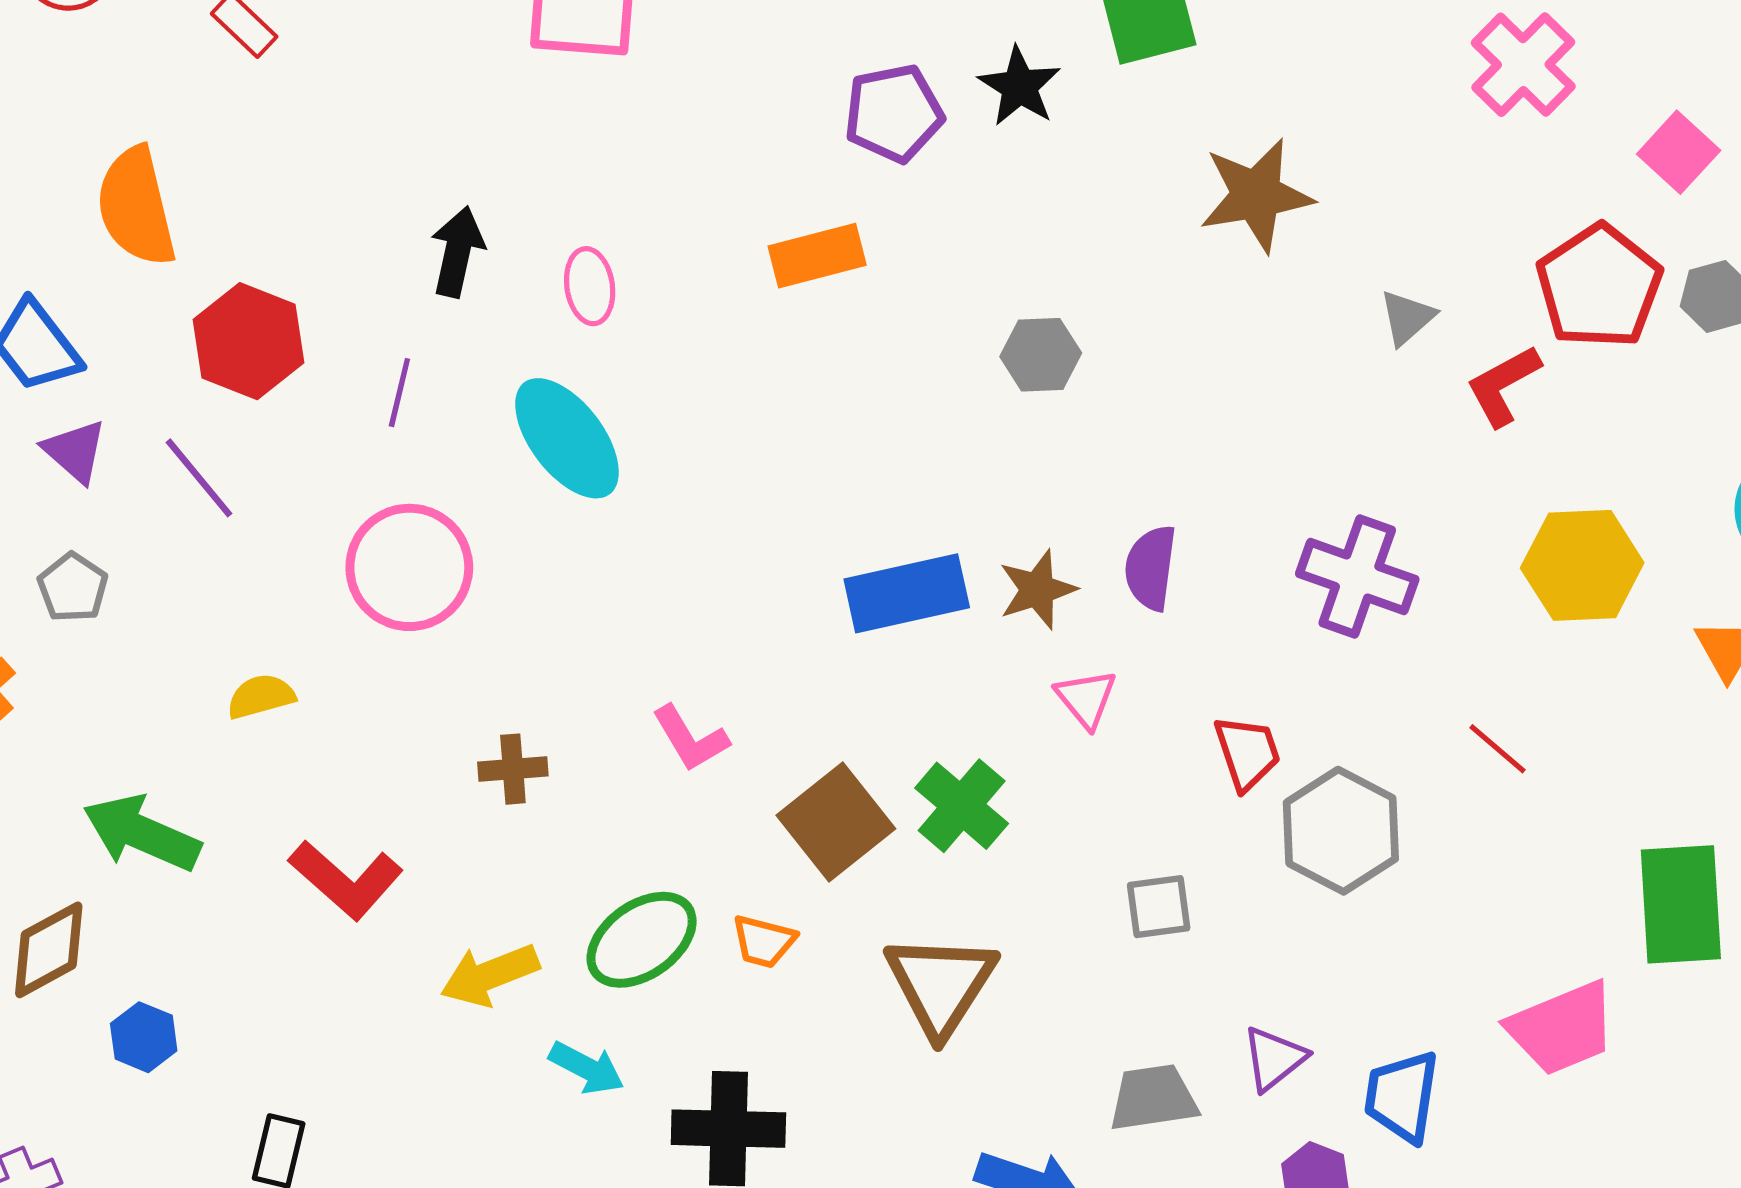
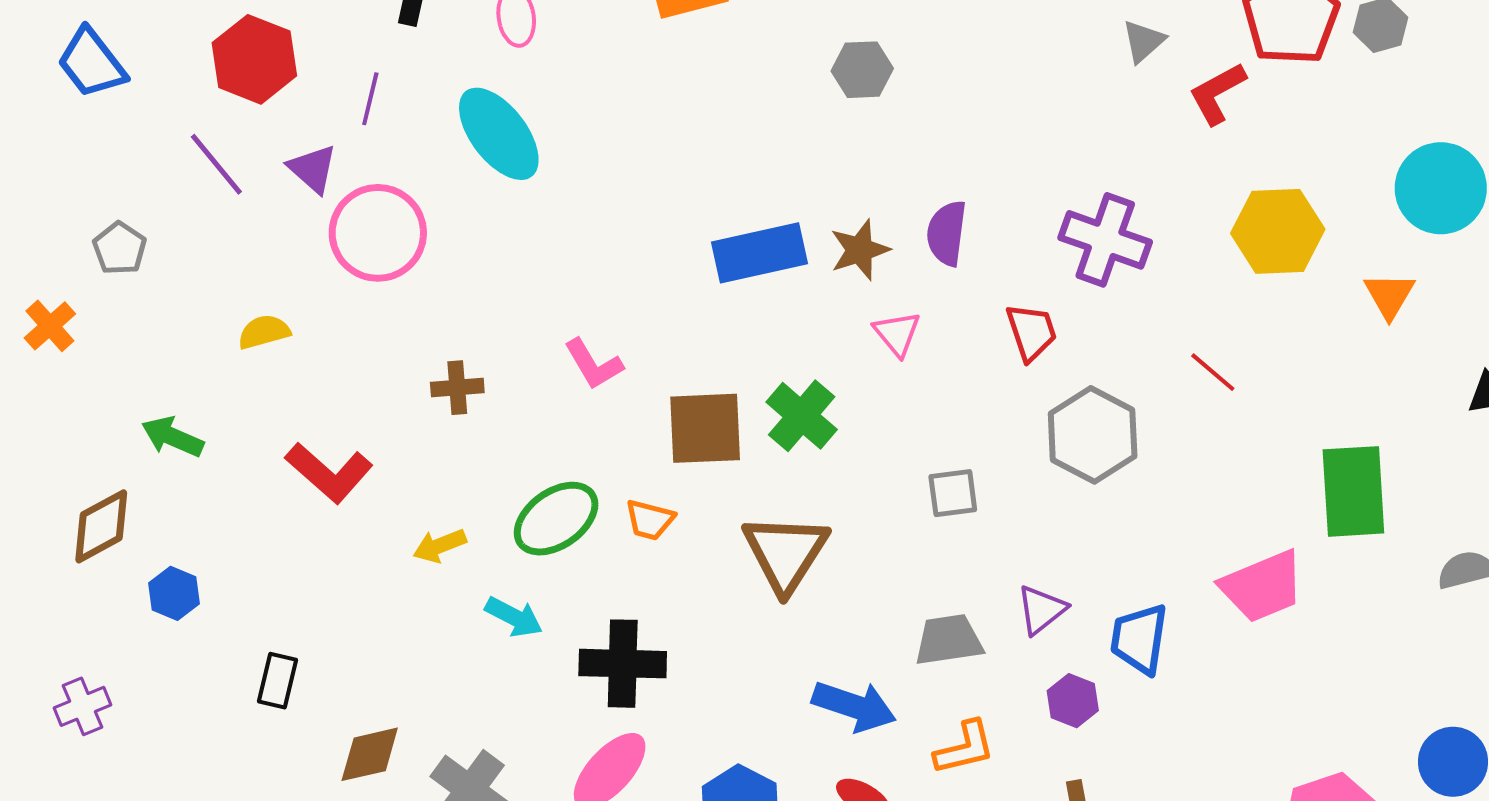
purple triangle: (75, 451) -> (313, 169), moved
red trapezoid: (1247, 753) -> (1031, 332), moved
brown square: (836, 822) -> (705, 428), turned 36
green arrow: (142, 833) -> (172, 437), size x0.7
yellow arrow: (490, 975) -> (440, 546), size x0.7

